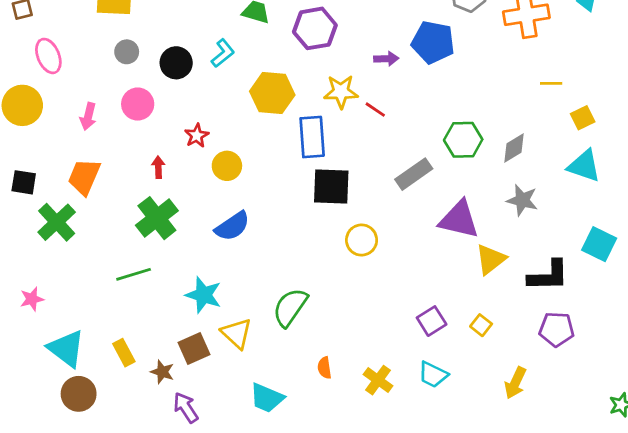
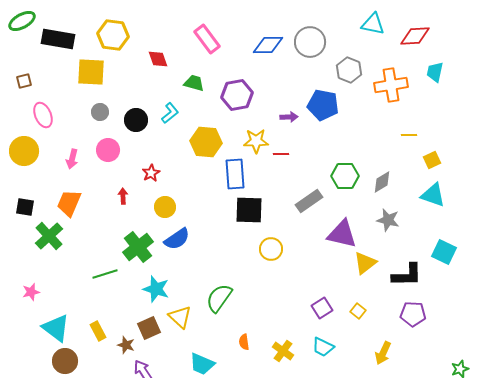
red line: (375, 110) -> (281, 154), turned -35
yellow circle: (227, 166) -> (165, 207), moved
green cross: (157, 218) -> (138, 247), moved

